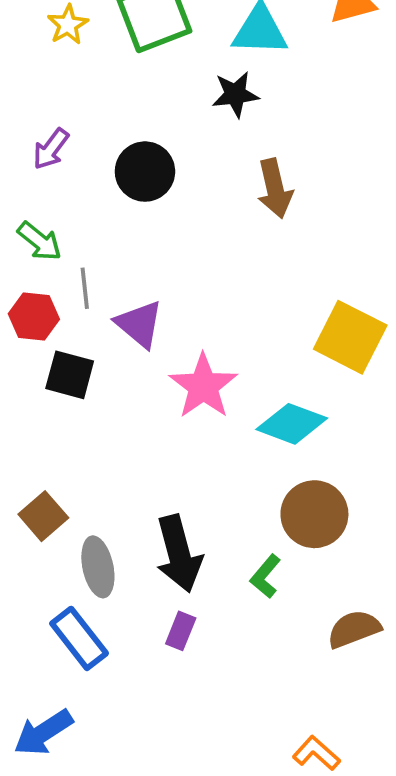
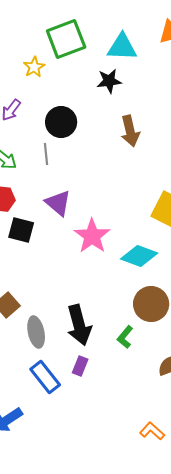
yellow star: (68, 25) -> (34, 67), moved
gray line: (85, 288) -> (46, 154), moved
blue rectangle: (79, 638) -> (45, 377), moved

